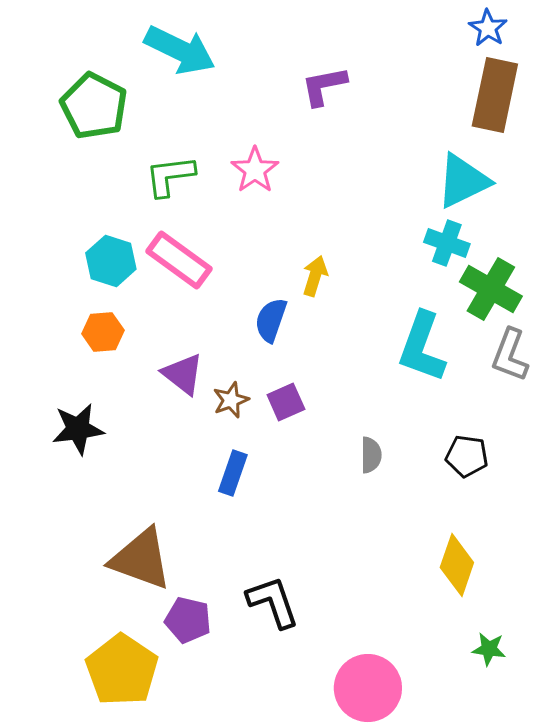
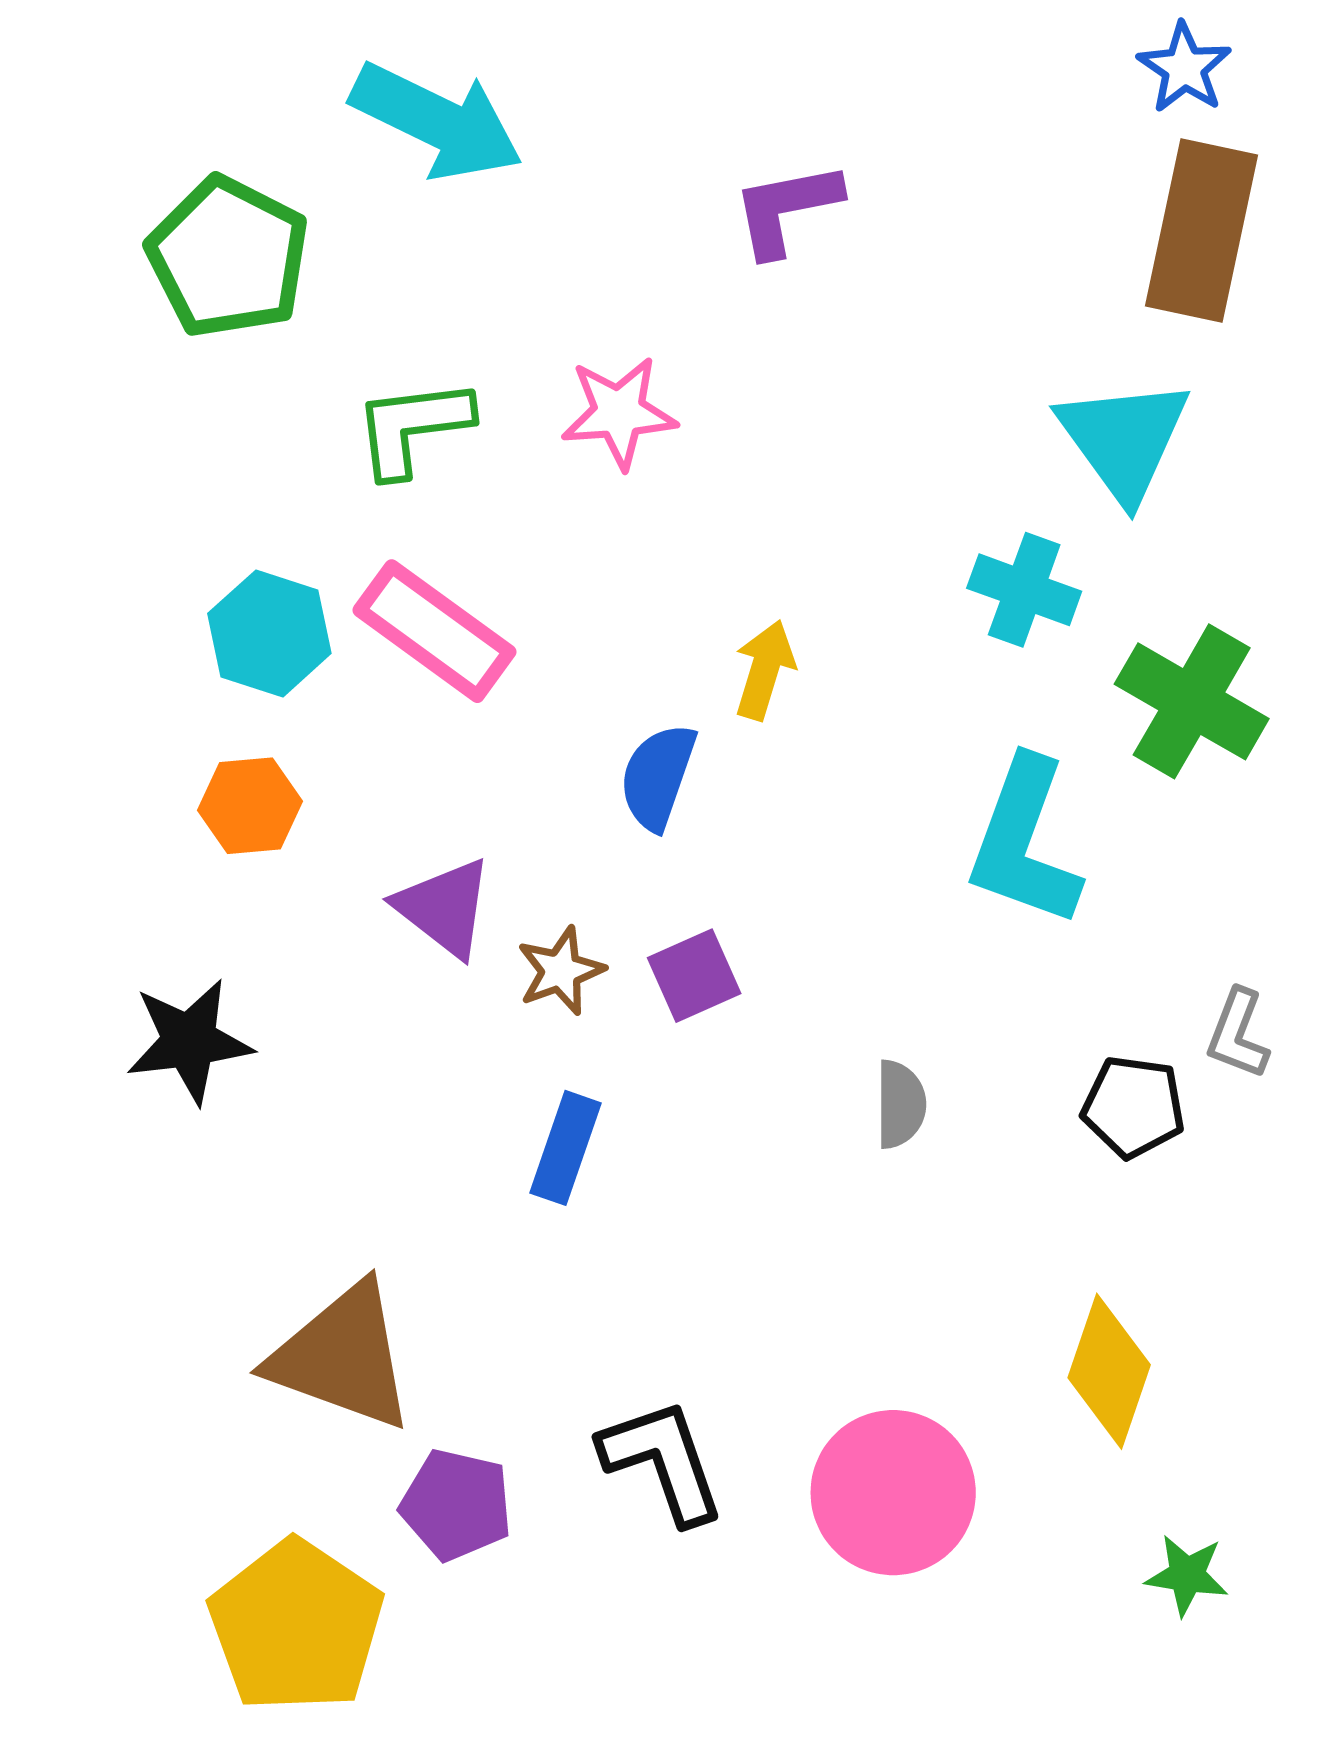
pink star: (255, 170) -> (619, 413), turned 30
cyan triangle: (463, 181) -> (1124, 439), turned -40
cyan cross: (447, 243) -> (1024, 590), moved
gray L-shape: (510, 355) -> (1238, 1034), moved, size x0.7
pink circle: (368, 688) -> (893, 1493), moved

